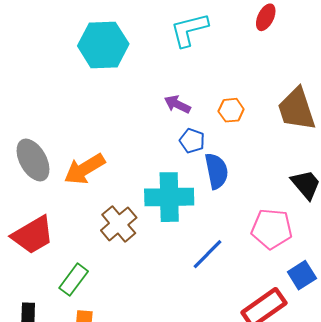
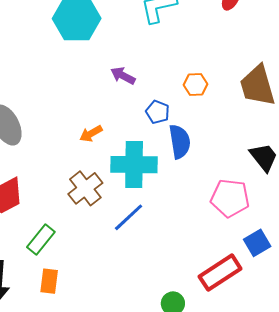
purple arrow: (177, 104) -> (123, 76), moved
orange arrow: (84, 169) -> (91, 134), moved, size x0.6
blue line: (208, 254) -> (129, 217), moved

